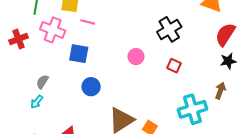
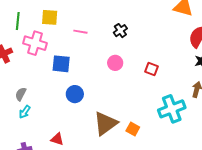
pink line: (88, 22) -> (80, 32), moved
black cross: (169, 29) -> (120, 31), moved, size x0.6
gray semicircle: (42, 82) -> (21, 94), moved

